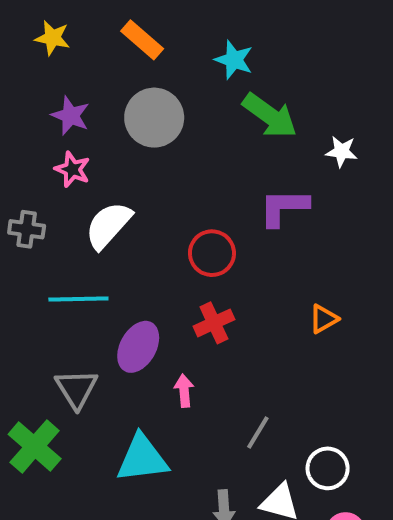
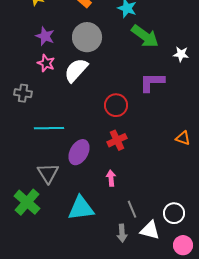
white semicircle: (108, 225) -> (76, 70), moved
orange triangle: (324, 319) -> (183, 138), moved, turned 49
pink arrow: (184, 391) -> (111, 178), moved
gray line: (258, 433) -> (132, 209), moved, turned -54

